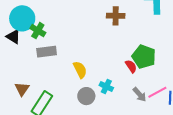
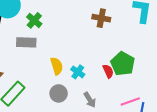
green cross: (38, 31) -> (34, 20), moved
cyan cross: (106, 87) -> (78, 72), moved
gray arrow: (140, 94) -> (90, 100), moved

